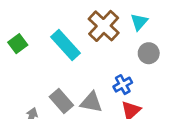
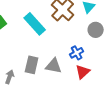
gray rectangle: (61, 101) -> (32, 65), turned 54

